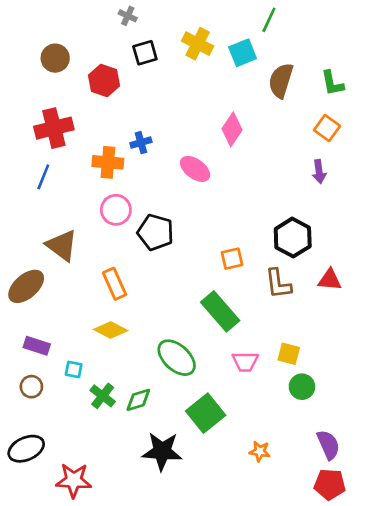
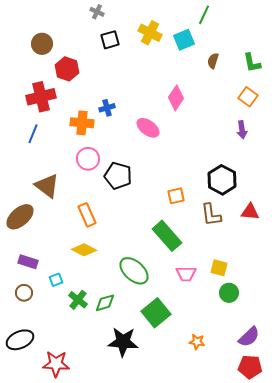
red hexagon: (104, 81) -> (67, 69), moved
brown semicircle: (281, 81) -> (213, 61), size x0.6
cyan square: (74, 370) -> (56, 280), turned -32
purple semicircle: (328, 445) -> (249, 337), turned 70

